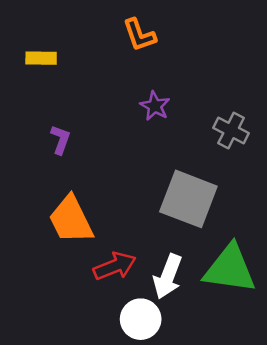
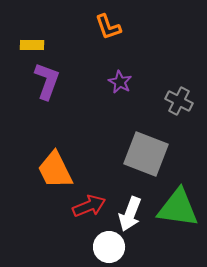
purple L-shape: (60, 140) -> (47, 81), moved, size x1.6

